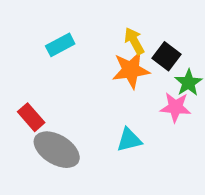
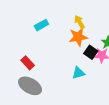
black square: (166, 56) -> (91, 52), moved
gray ellipse: (57, 150) -> (30, 86), moved

